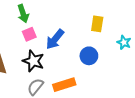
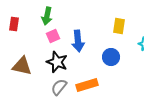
green arrow: (23, 14) -> (47, 16), turned 30
blue arrow: (55, 39) -> (78, 41), turned -45

